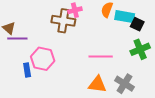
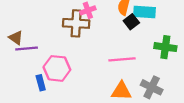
black square: (137, 24) -> (131, 22), moved, turned 32
green cross: (140, 49) -> (165, 47), turned 36

